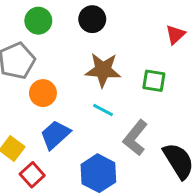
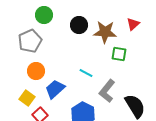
black circle: (92, 19) -> (79, 25), moved
brown star: (103, 70) -> (105, 32), moved
orange circle: (43, 93) -> (36, 71), moved

